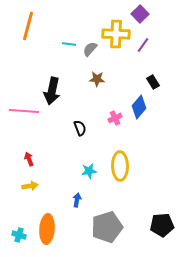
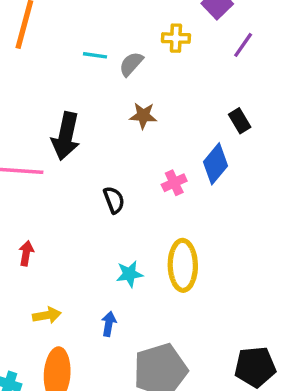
yellow cross: (116, 34) -> (176, 38), size x0.6
purple line: (143, 45) -> (243, 45), moved
red arrow: (29, 159) -> (26, 253), turned 32
yellow arrow: (30, 186) -> (47, 315), moved

